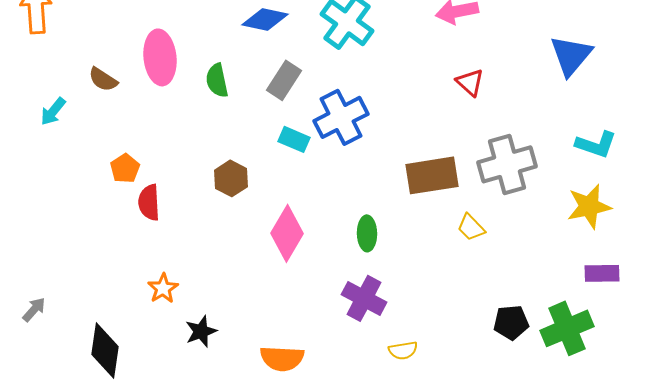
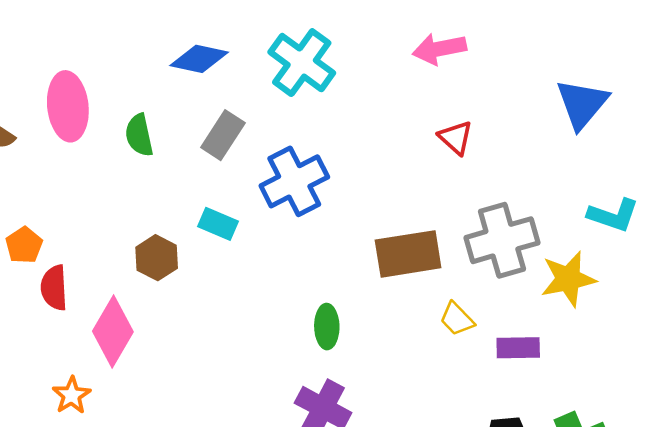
cyan rectangle: (294, 139) -> (218, 224), moved
yellow star: (589, 206) -> (568, 279), moved
pink diamond: (287, 233) -> (113, 332), moved
purple rectangle: (602, 273) -> (518, 348), moved

